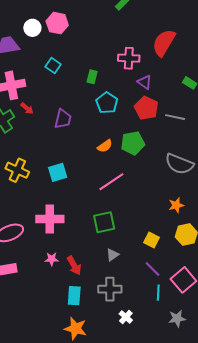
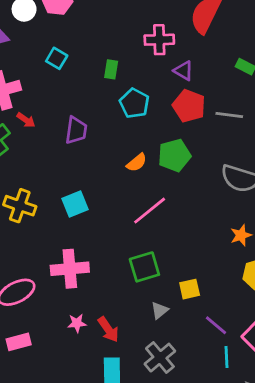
yellow square: (152, 240) -> (190, 289), moved, turned -35
gray cross: (110, 289) -> (160, 358), turned -35

